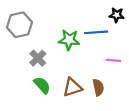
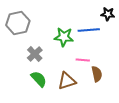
pink line: (113, 60) -> (83, 60), moved
brown semicircle: (98, 87) -> (97, 74), moved

